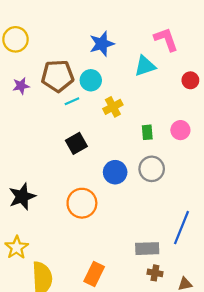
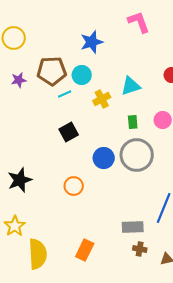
pink L-shape: (166, 39) -> (139, 22), moved
cyan triangle: (145, 66) -> (131, 86), moved
gray circle: (152, 169) -> (137, 155), size x1.4
orange circle: (82, 203) -> (74, 186), size x0.7

